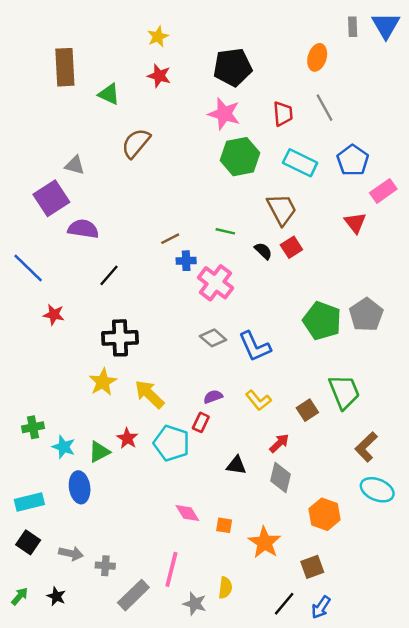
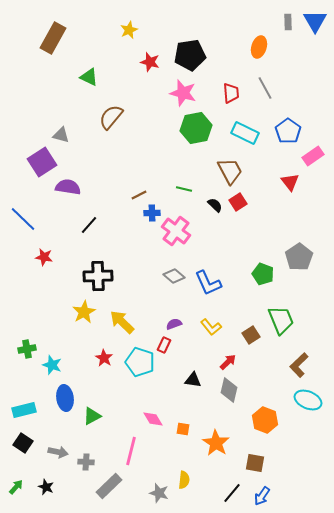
brown rectangle: (65, 67) -> (53, 38), moved, turned 32
red star: (159, 76) -> (150, 62), moved
green pentagon: (322, 321) -> (263, 274), moved, size x0.7
green triangle: (99, 452) -> (92, 416), moved
brown square: (312, 567) -> (255, 463), turned 30
pink line: (171, 569) -> (131, 451), moved

